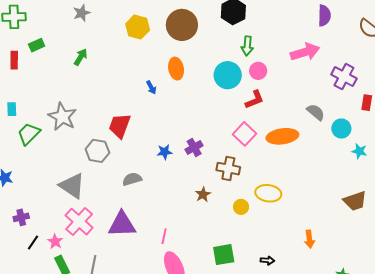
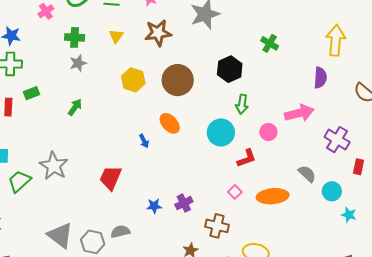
orange ellipse: (176, 69) -> (170, 123), turned -35
pink circle: (258, 71) -> (268, 132), moved
pink square: (245, 134) -> (235, 192), size x0.6
gray hexagon: (97, 151) -> (93, 242), moved

